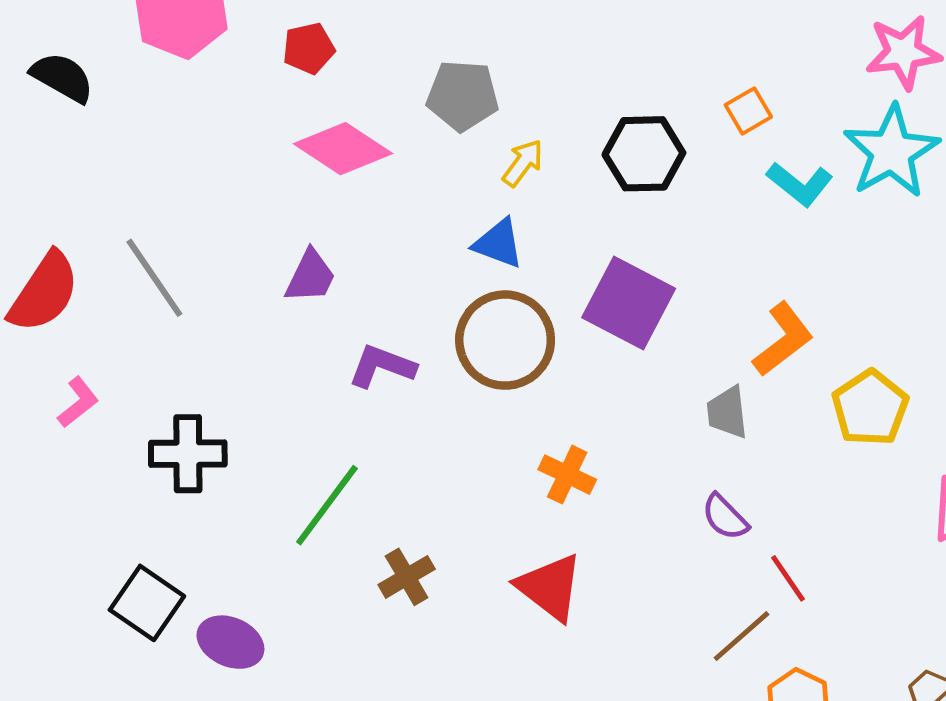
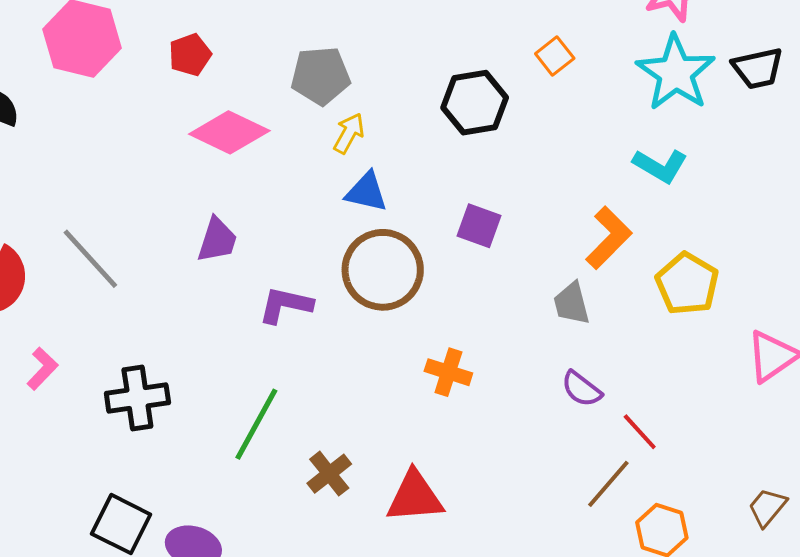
yellow arrow: (523, 163) -> (349, 133), moved
cyan L-shape: (800, 184) -> (660, 166), moved
purple square: (629, 303) -> (479, 226), size x0.6
red triangle: (550, 587) -> (415, 497), moved, turned -34

